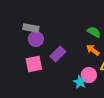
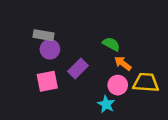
green semicircle: (94, 32) -> (111, 44), moved
pink circle: (89, 75) -> (118, 85), moved

